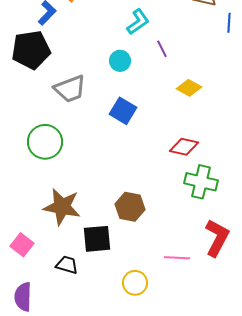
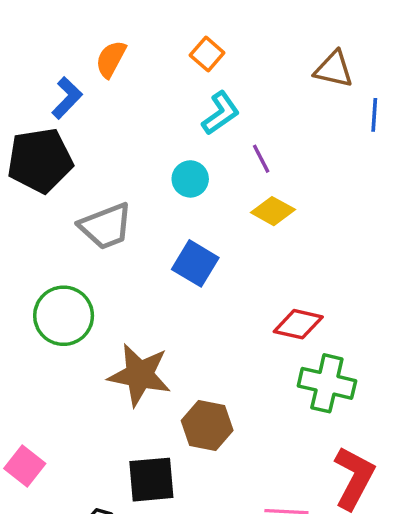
yellow diamond: (189, 88) -> (273, 211), moved
brown star: (62, 207) -> (140, 375), moved
pink square: (22, 245) -> (25, 466), moved

